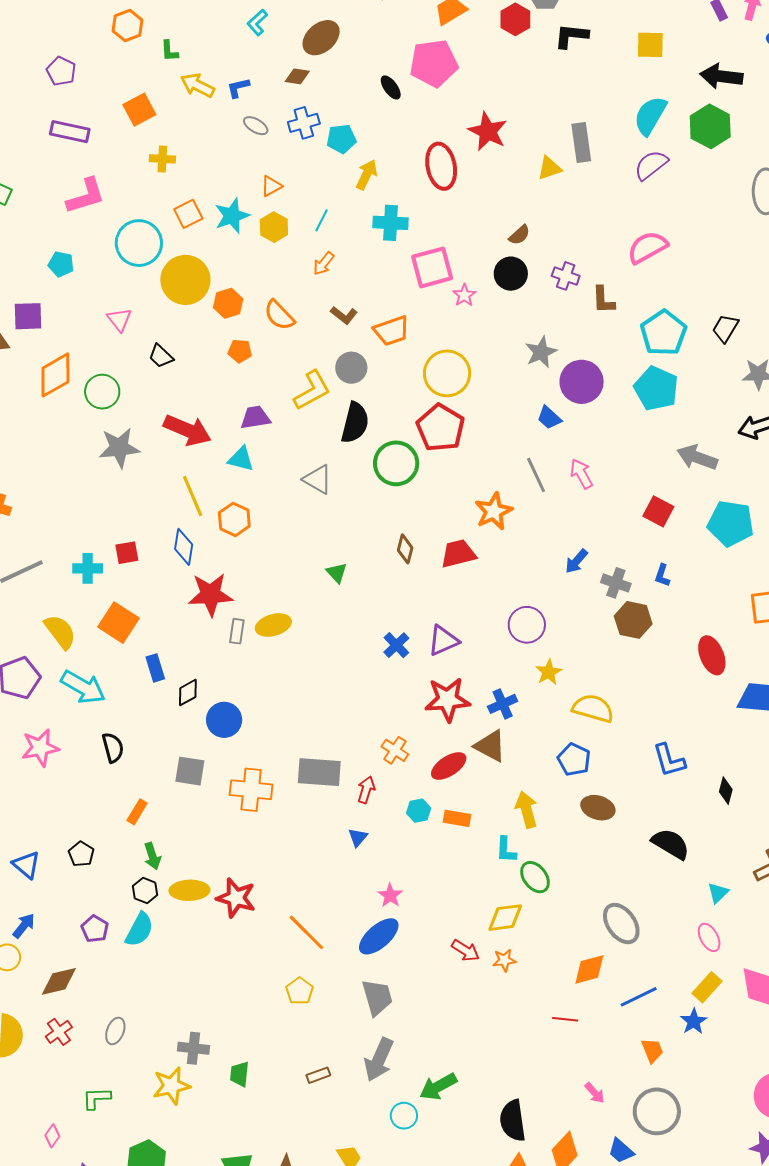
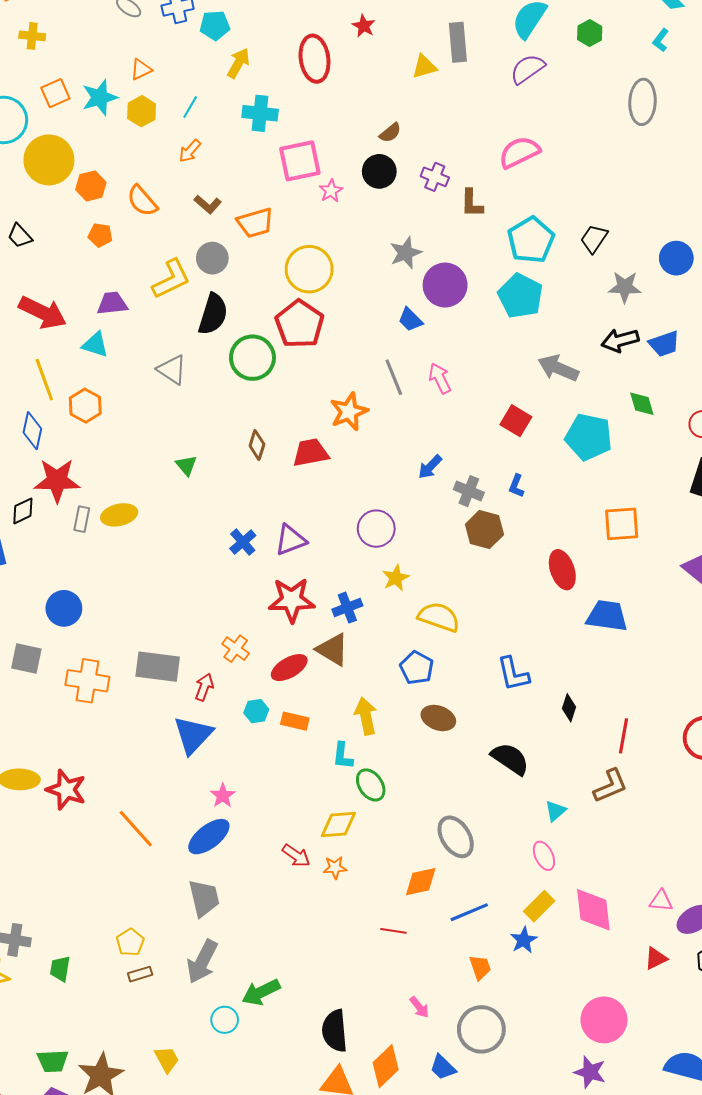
green hexagon: (710, 126) -> (590, 33), size x0.6
red star: (488, 131) -> (364, 26), size x0.6
black diamond: (188, 693) -> (23, 511), moved
blue triangle: (358, 837) -> (193, 735), size x2.0
yellow pentagon: (300, 991) -> (130, 942), moved

